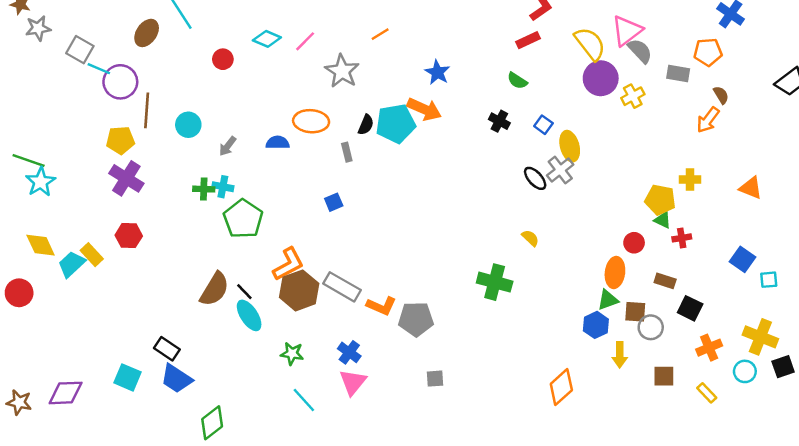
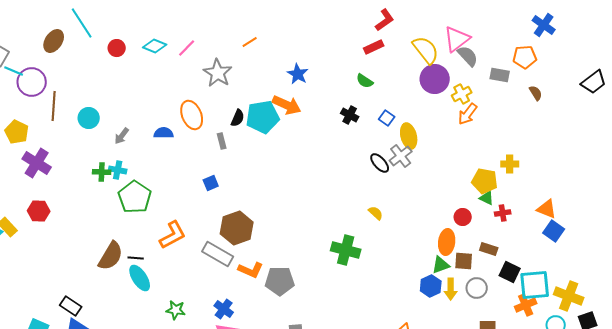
red circle: (223, 59) -> (117, 48), moved
orange arrow: (708, 120) -> (468, 114), moved
orange ellipse: (311, 121) -> (192, 115), turned 64
yellow pentagon: (120, 140) -> (17, 132), moved, turned 30
orange triangle: (751, 188) -> (547, 209), moved
cyan square: (769, 280) -> (535, 285), moved, size x2.0
brown hexagon: (299, 290) -> (237, 228), moved
black line: (244, 292) -> (136, 258), turned -42
brown square: (635, 312) -> (464, 261), moved
yellow arrow: (620, 355) -> (451, 289), moved

